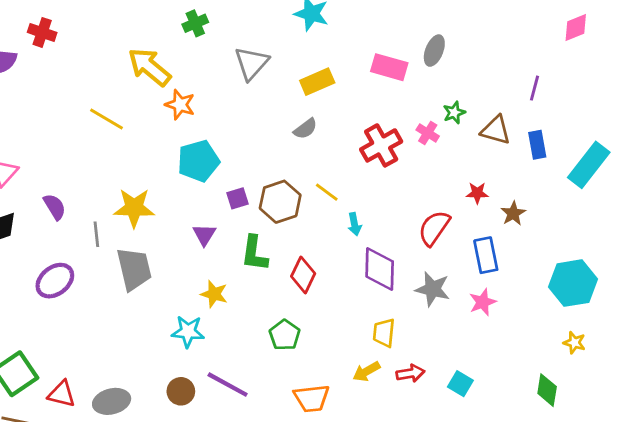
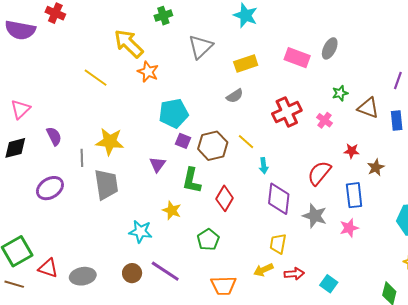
pink cross: (428, 133) -> (324, 120), moved
cyan pentagon: (198, 161) -> (174, 113), moved
purple square: (238, 198) -> (183, 141), turned 35
yellow star: (214, 294) -> (172, 210), moved

